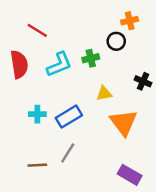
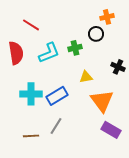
cyan cross: (37, 114) -> (31, 94), size x1.5
purple rectangle: (130, 175) -> (111, 130), moved

